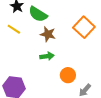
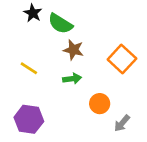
orange square: (84, 27) -> (122, 59), moved
yellow line: (14, 29) -> (29, 68), moved

